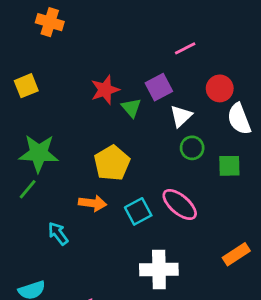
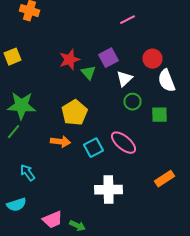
pink line: (185, 48) -> (128, 20), moved
cyan arrow: (58, 234) -> (28, 173), moved

